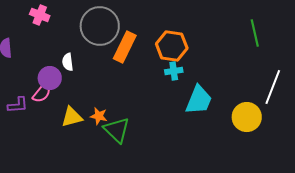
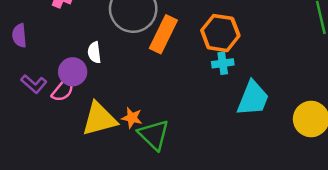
purple L-shape: (18, 105) -> (34, 84), moved, turned 45
yellow triangle: (72, 117) -> (99, 119), size x1.4

